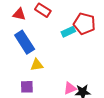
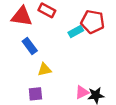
red triangle: (19, 14) -> (22, 16), size x1.5
blue rectangle: (25, 42) -> (30, 46), size x0.7

